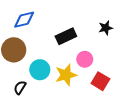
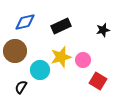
black rectangle: (66, 36) -> (61, 26), moved
yellow star: (66, 75) -> (61, 57), moved

